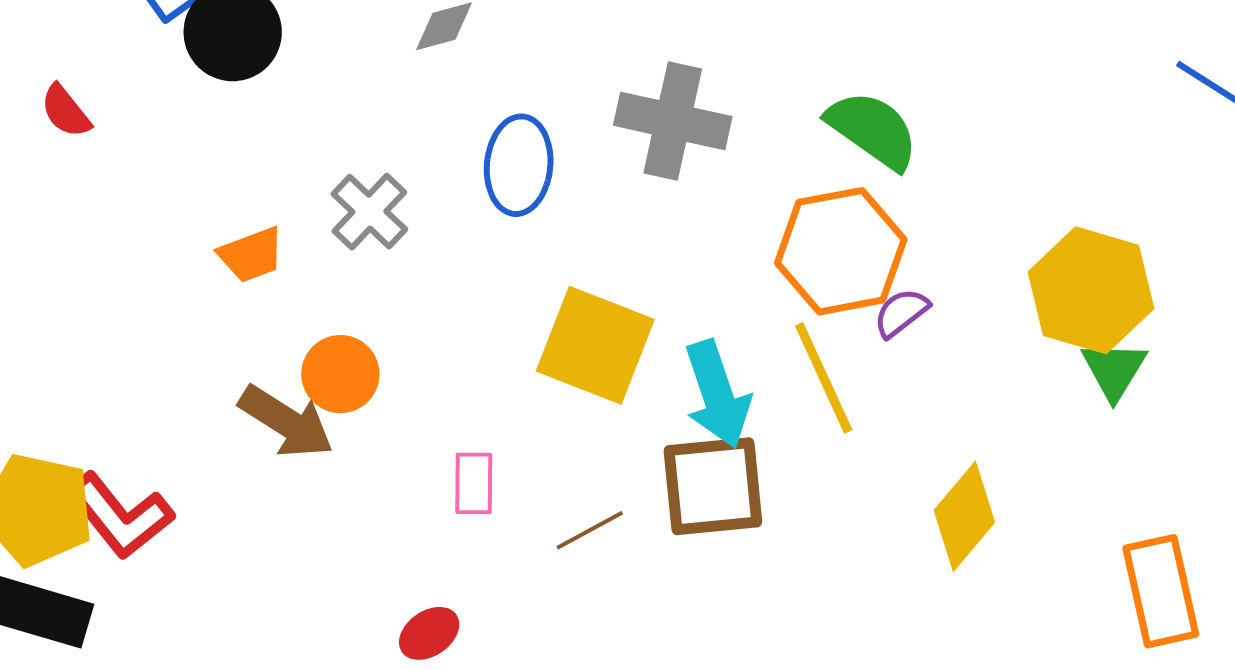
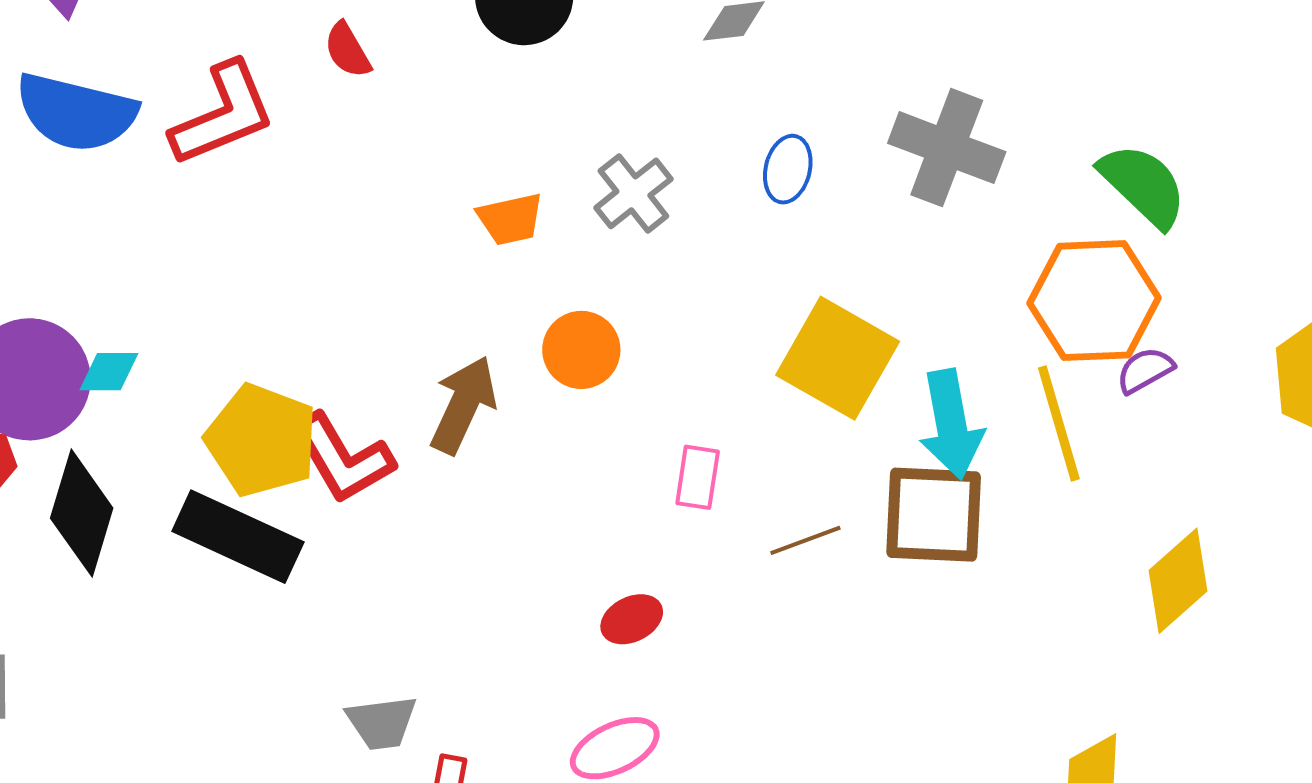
blue ellipse: (519, 165) -> (788, 169), size x0.7
brown arrow: (286, 422) -> (463, 405), moved, turned -106

